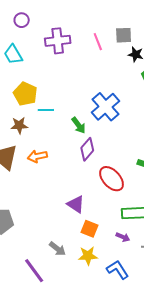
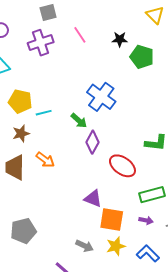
gray square: (124, 35) -> (48, 12), moved
orange arrow: (37, 156) -> (45, 160), turned -120
orange square: (90, 229) -> (112, 219), size x1.4

